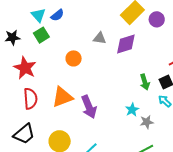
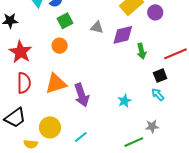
green square: (41, 35) -> (65, 21), moved
orange circle: (74, 58) -> (60, 46), moved
green arrow: (145, 82) -> (141, 51), moved
gray star: (147, 122) -> (152, 126), moved

